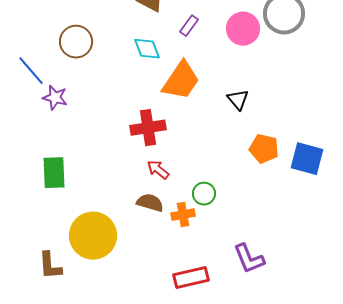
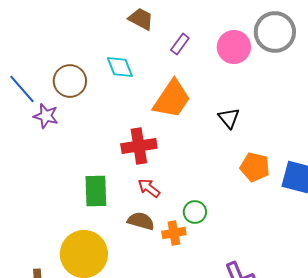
brown circle: (76, 42) -> (70, 81), moved
cyan diamond: (147, 49) -> (120, 67), moved
green rectangle: (54, 173) -> (96, 191), moved

